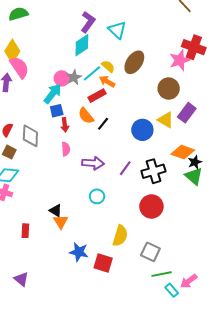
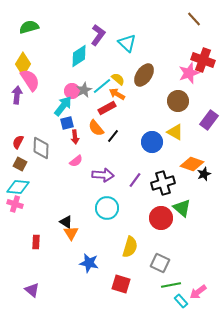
cyan diamond: (82, 45) -> (79, 56), moved
purple rectangle: (187, 113) -> (209, 120), moved
pink semicircle: (66, 149) -> (76, 161), turned 56
green triangle: (194, 176) -> (182, 208), moved
cyan circle: (97, 196) -> (107, 208), size x1.5
red square: (103, 263) -> (121, 284), moved

